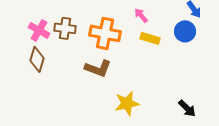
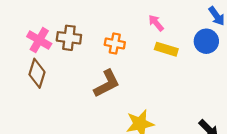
orange cross: (105, 33) -> (115, 43), size x0.6
brown L-shape: (98, 68) -> (107, 84), turned -48

